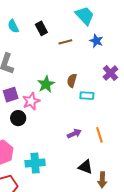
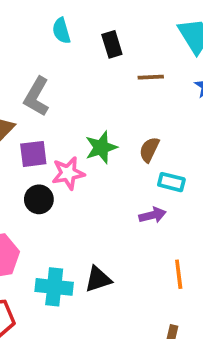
purple arrow: (74, 133) -> (152, 215), moved
orange line: (99, 135) -> (179, 274), moved
black triangle: (85, 167) -> (98, 279), moved, turned -49

